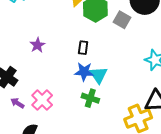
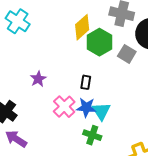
pink cross: (42, 100) -> (64, 107), moved
purple arrow: (17, 103) -> (16, 139), size x1.5

